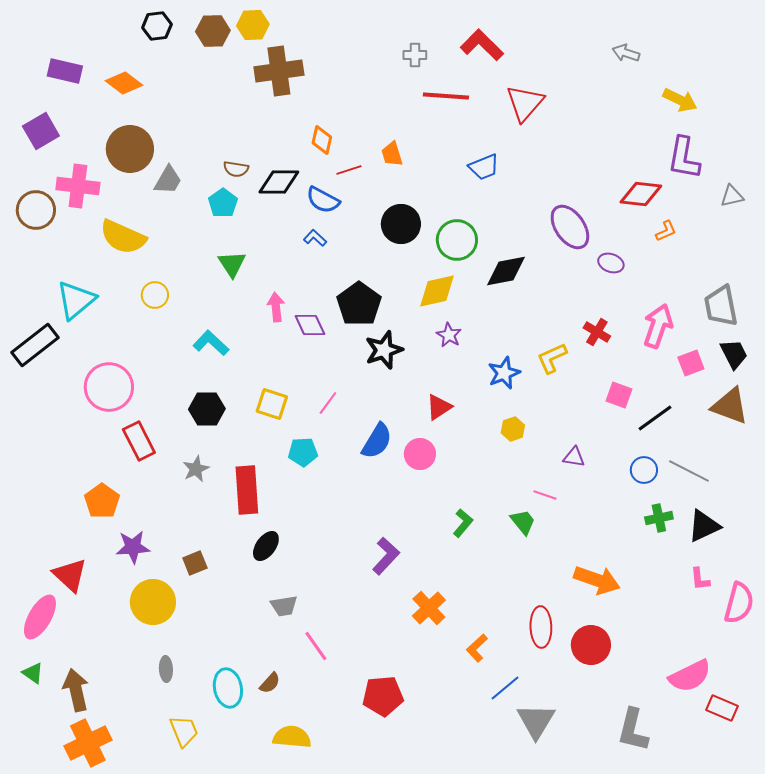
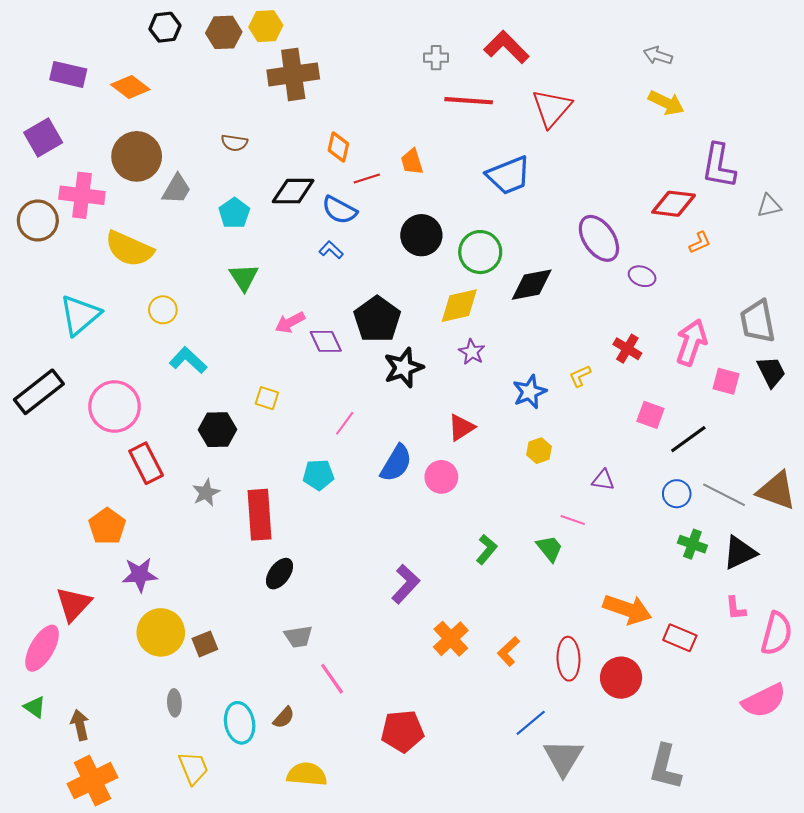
yellow arrow: (680, 100) -> (666, 103), moved
blue trapezoid: (484, 167) -> (509, 175), size x1.4
brown semicircle: (236, 169) -> (234, 143), moved
pink arrow: (276, 307) -> (290, 322), turned -112
cyan L-shape: (211, 343) -> (188, 360), moved
black rectangle: (35, 345) -> (39, 392), moved
yellow L-shape: (552, 358) -> (580, 376), size x0.7
pink square: (691, 363) -> (726, 381), turned 36
yellow square: (272, 404) -> (267, 398), moved, size x0.7
brown triangle: (730, 406) -> (777, 491), moved
green cross: (659, 518) -> (692, 544), turned 32
brown square: (195, 563) -> (205, 644), moved
red triangle: (70, 575) -> (74, 604), turned 30
orange L-shape: (477, 648) -> (509, 651), moved
pink semicircle: (690, 676) -> (764, 701), moved
brown arrow: (76, 690) -> (80, 725), size x0.7
red rectangle: (722, 708) -> (680, 638), moved

